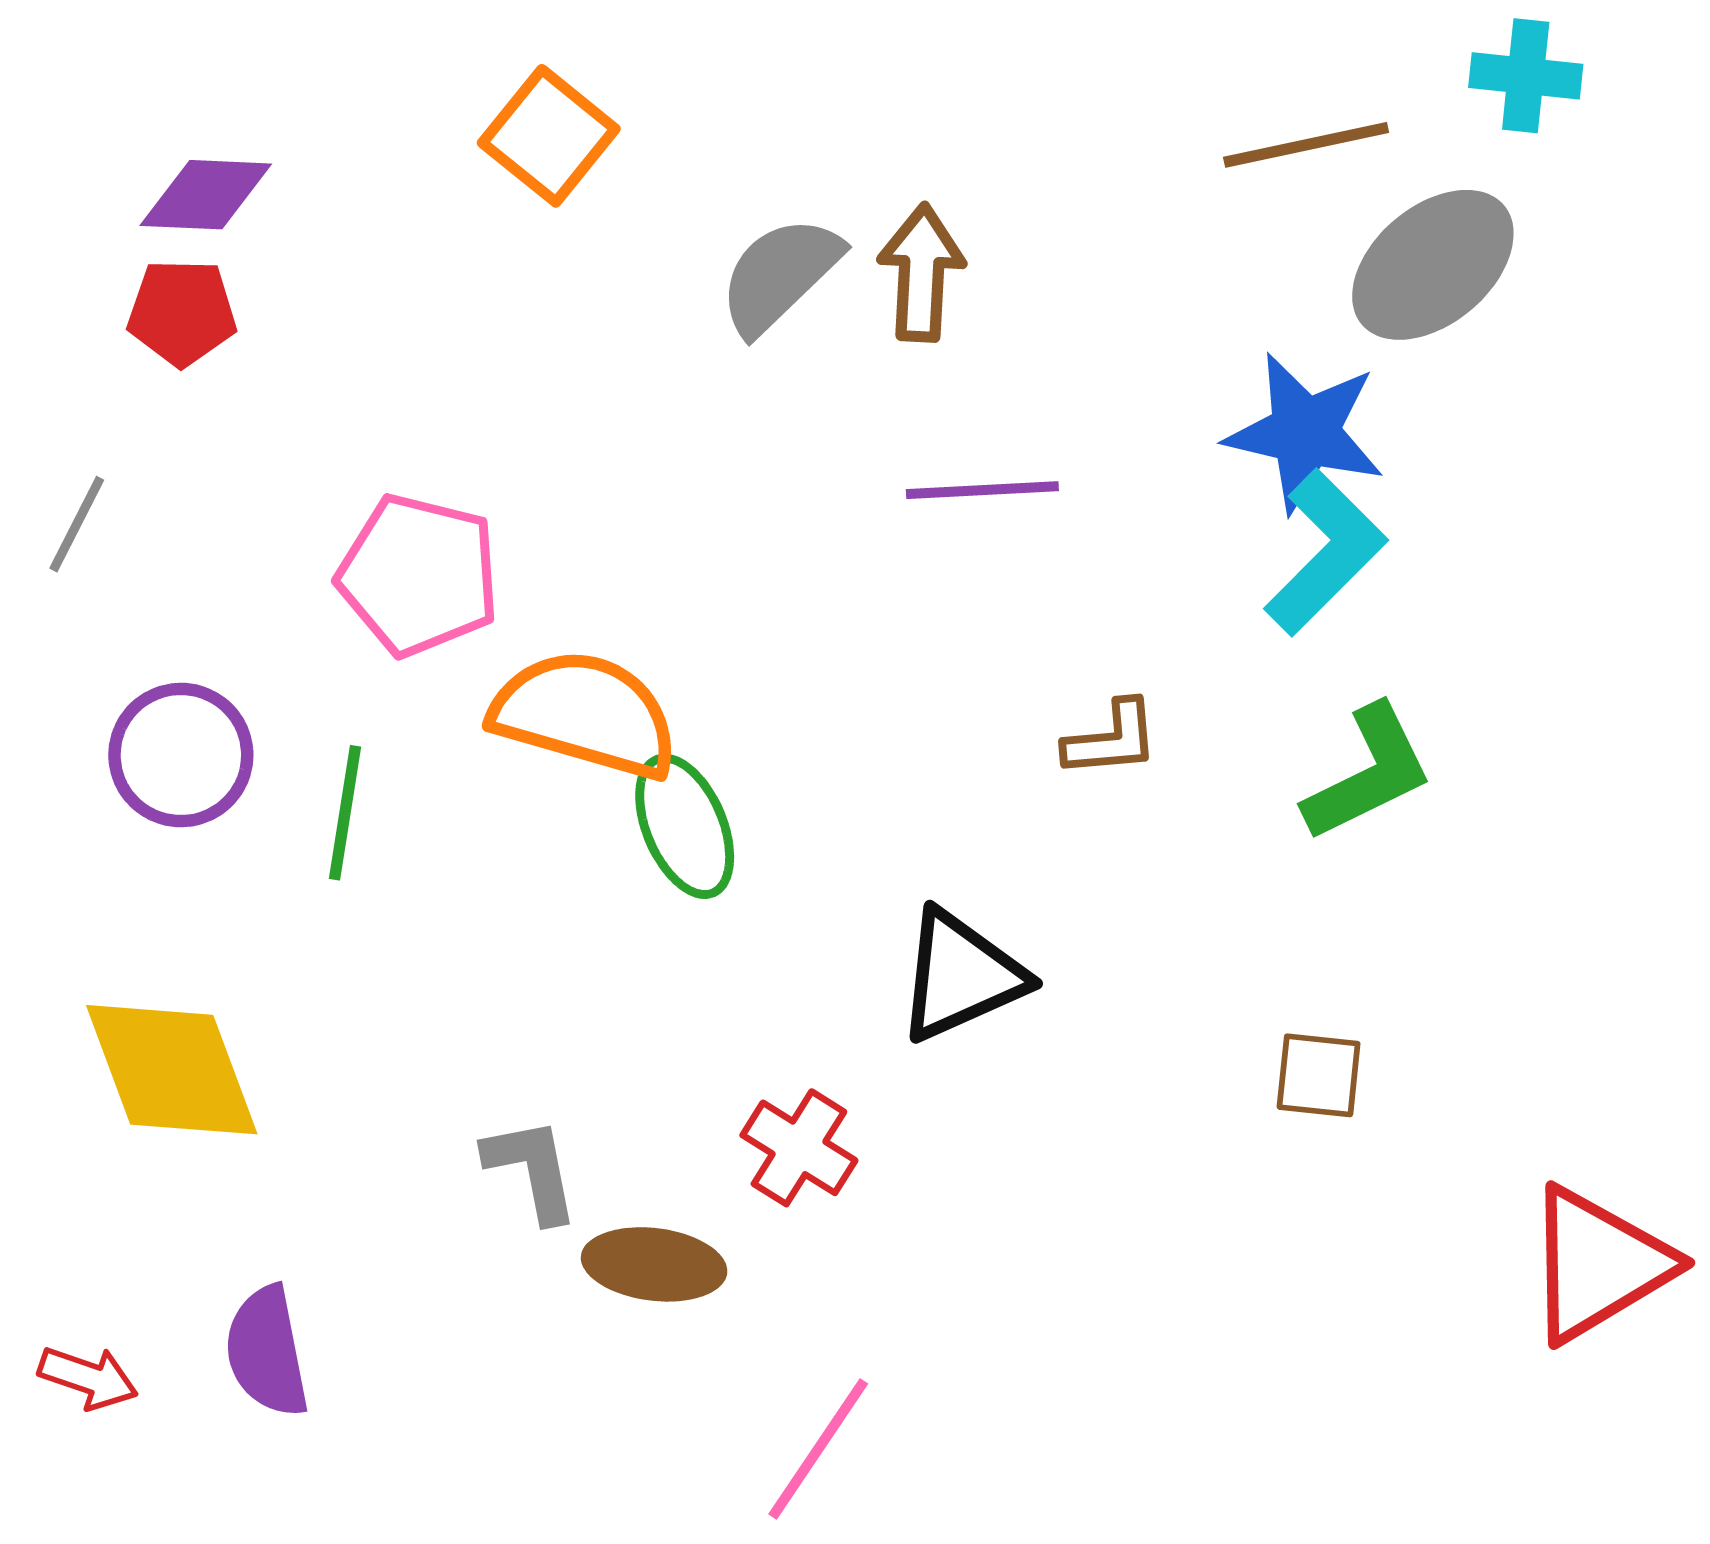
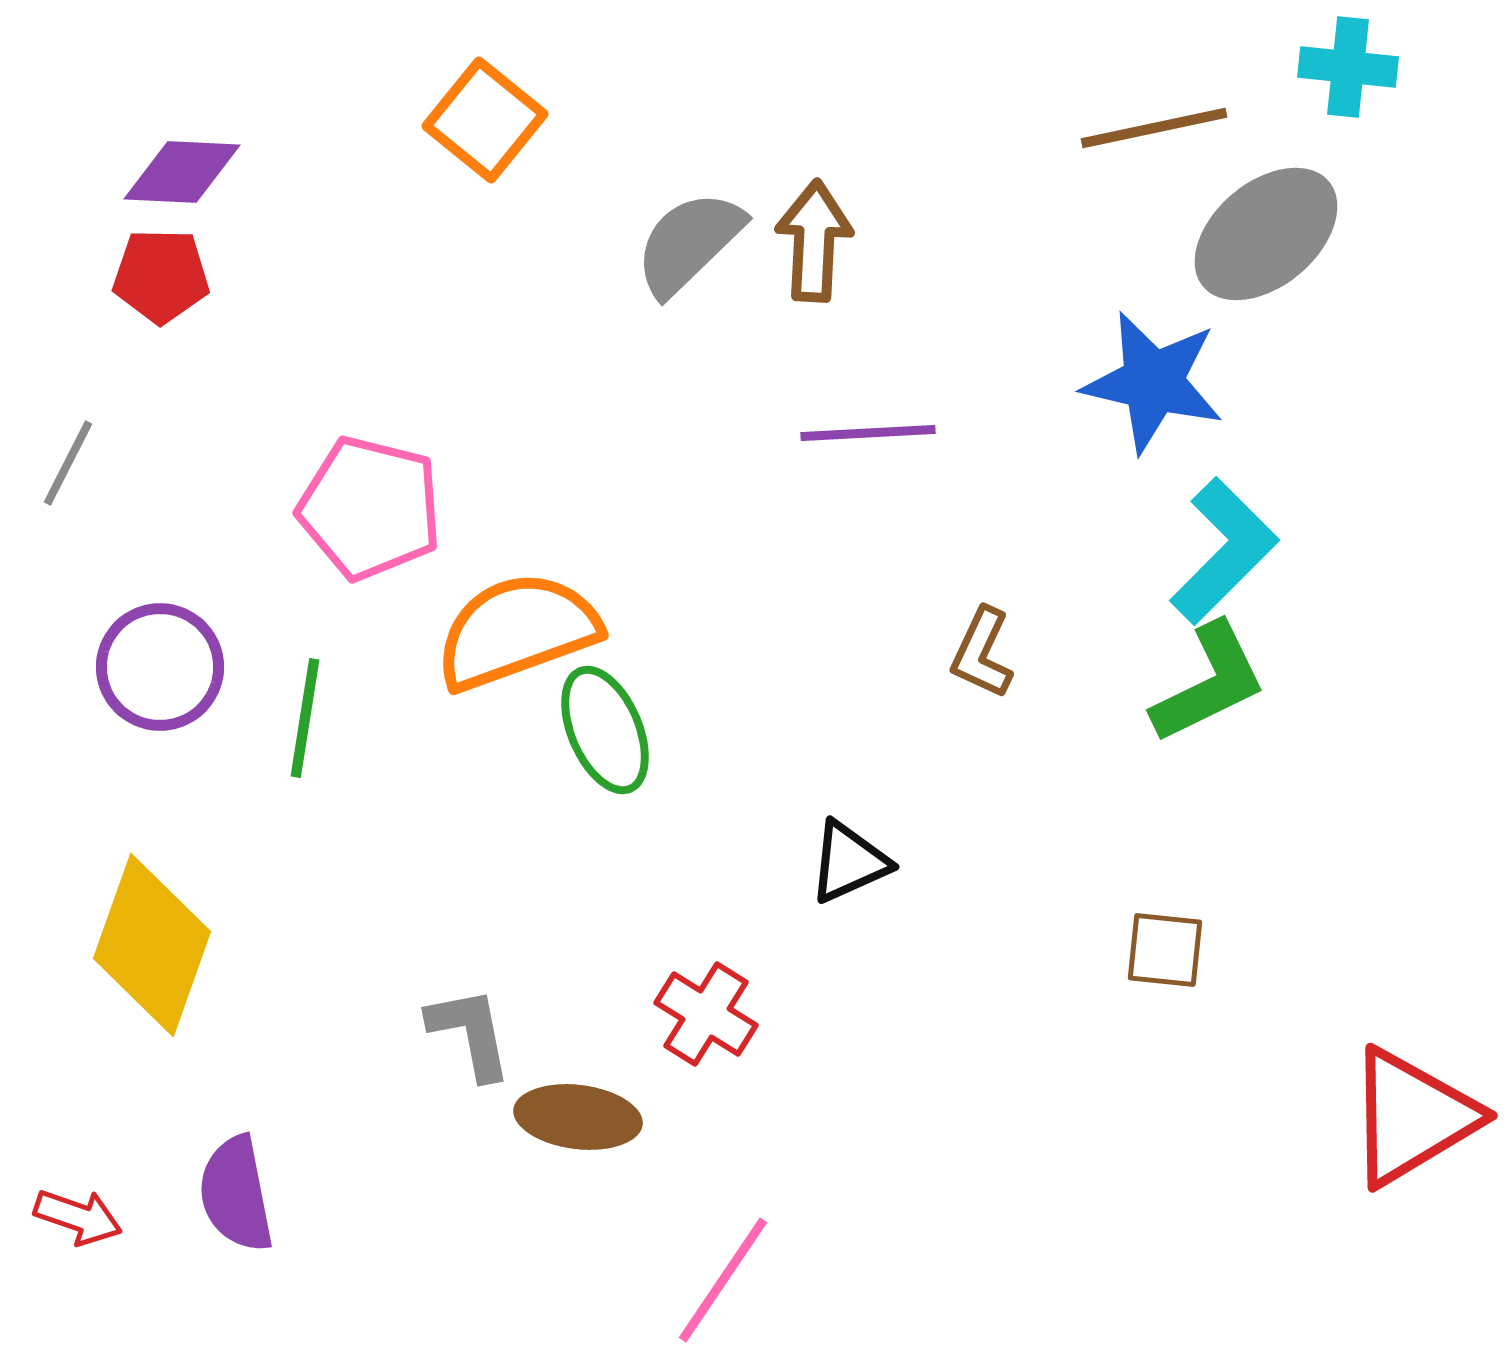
cyan L-shape: (1325, 552) -> (1224, 551), moved
orange semicircle: (585, 714) -> (517, 631), turned -36
brown L-shape: (1111, 739) -> (982, 653), turned 120
black triangle: (961, 976) -> (849, 862), size x0.7
yellow diamond: (172, 1070) -> (152, 945), turned 40

